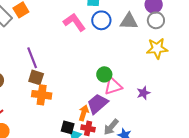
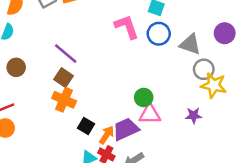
gray circle: (156, 20) -> (204, 69), moved
purple line: (32, 58) -> (66, 54), turned -45
purple star: (143, 93) -> (194, 115), moved
black square: (68, 127) -> (86, 126), moved

